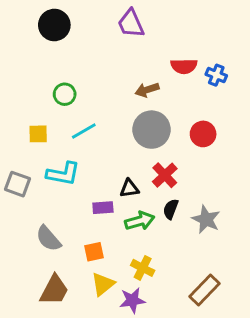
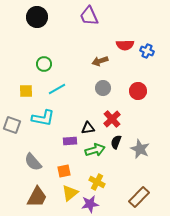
gray circle: (152, 130) -> (103, 88), size x0.6

